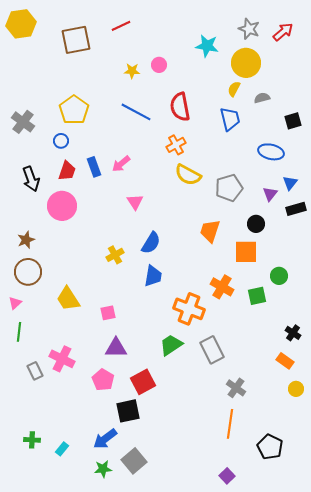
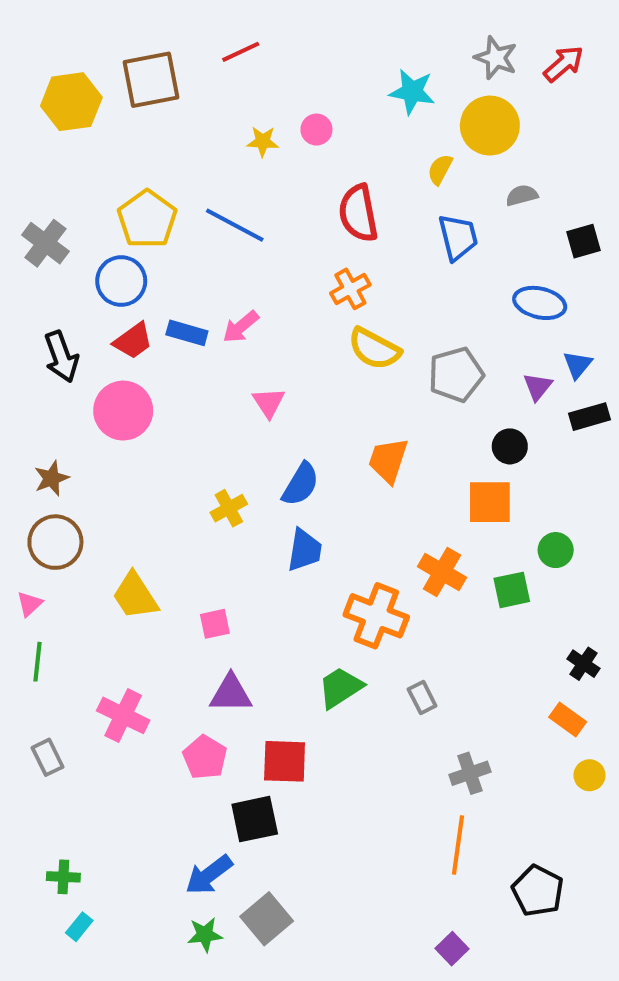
yellow hexagon: (21, 24) -> (71, 102), moved
yellow semicircle: (234, 89) -> (440, 169), moved
blue line: (136, 112) -> (235, 225), moved
blue circle: (61, 141) -> (121, 281), size x1.6
blue rectangle: (94, 167) -> (187, 333), turned -54
red trapezoid: (67, 171) -> (133, 341), turned 35
orange trapezoid: (210, 231) -> (388, 460), moved
gray rectangle: (212, 350) -> (422, 698), size x0.6
gray rectangle: (35, 371) -> (47, 757), moved
red square: (143, 382) -> (285, 761), turned 30
gray cross: (236, 388) -> (470, 773), turned 36
cyan rectangle: (62, 449) -> (79, 927), moved

